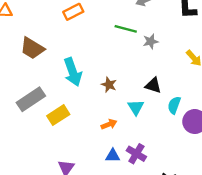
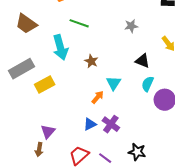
green line: (126, 29) -> (79, 23), moved
black triangle: (153, 85) -> (142, 61), moved
orange arrow: (109, 124) -> (98, 97), moved, turned -32
blue triangle: (113, 156) -> (90, 124), turned -32

